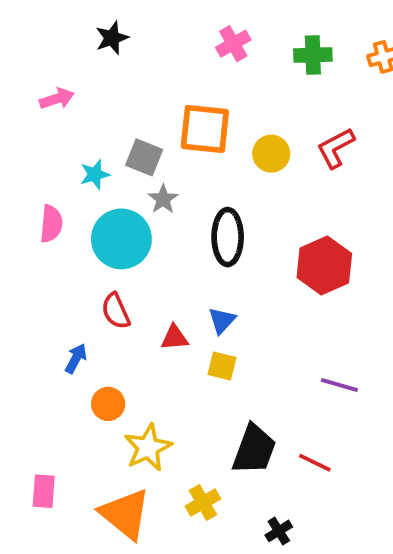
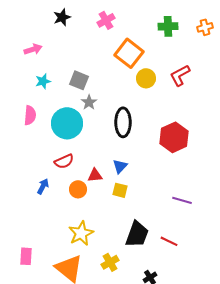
pink cross: (233, 44) -> (106, 20), moved
orange square: (205, 129) -> (129, 53), moved, turned 32
cyan star: (95, 174) -> (43, 81), moved
red semicircle: (116, 311) -> (64, 161), turned -90
orange circle: (108, 404) -> (78, 189), moved

